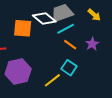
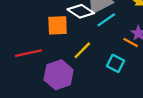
orange line: (70, 45) -> (131, 42), moved
yellow line: (52, 80) -> (82, 50), moved

